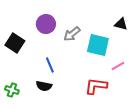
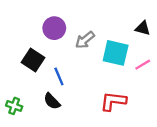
black square: (15, 43) -> (33, 60), moved
pink line: (118, 66) -> (143, 65), moved
black semicircle: (44, 86) -> (52, 101), turned 35

